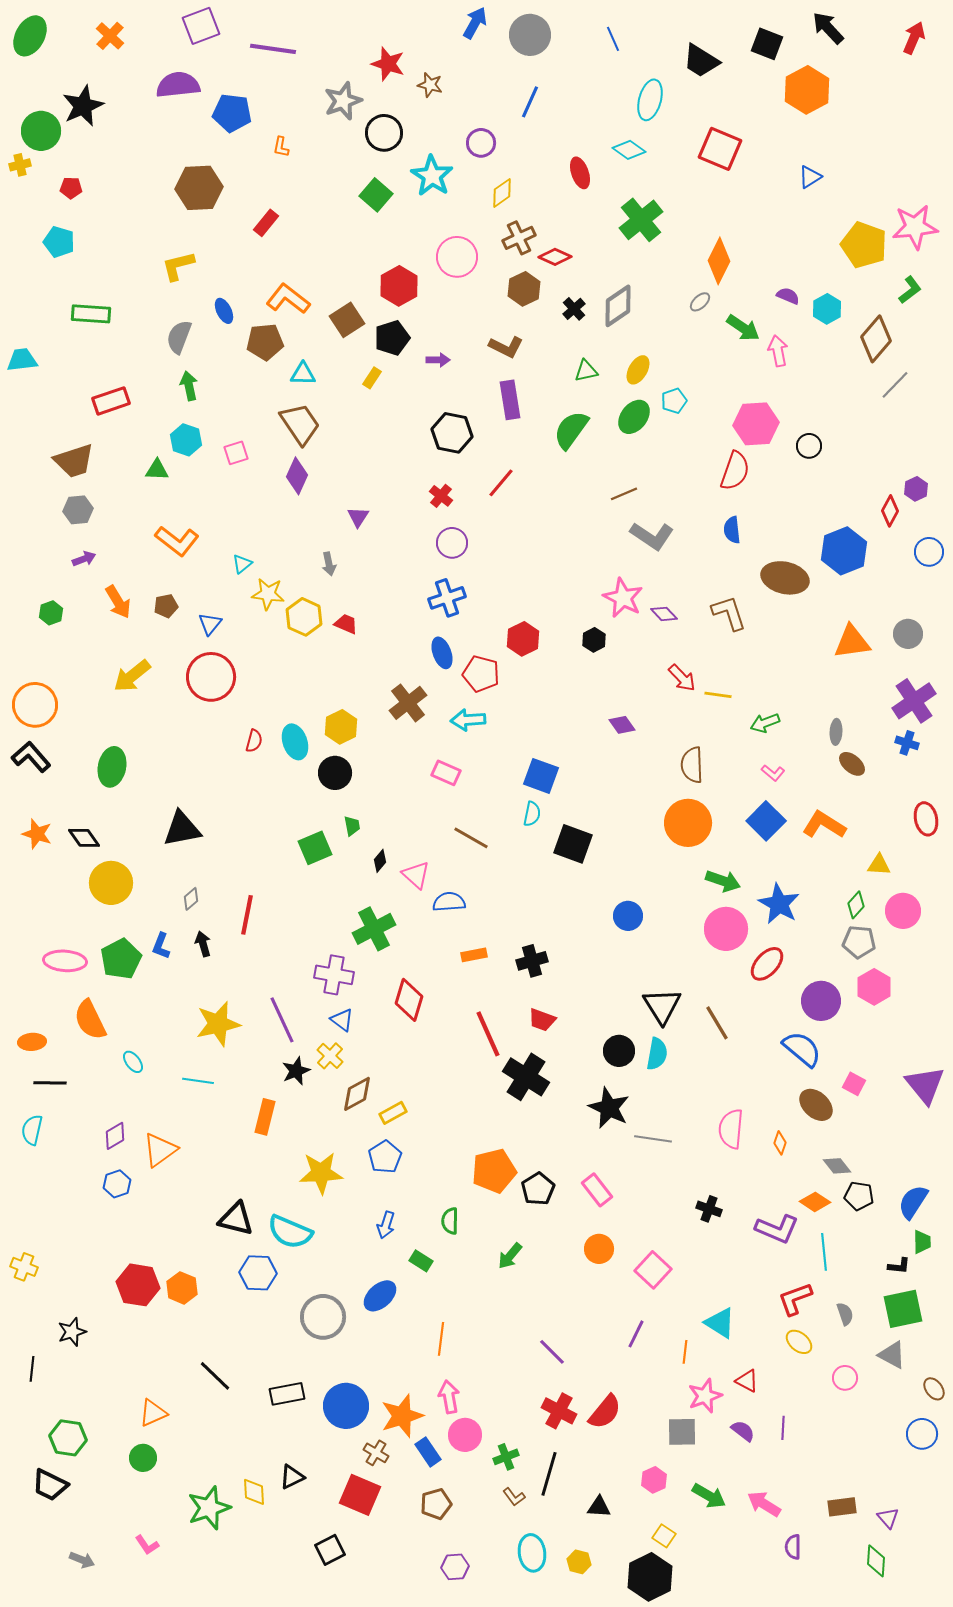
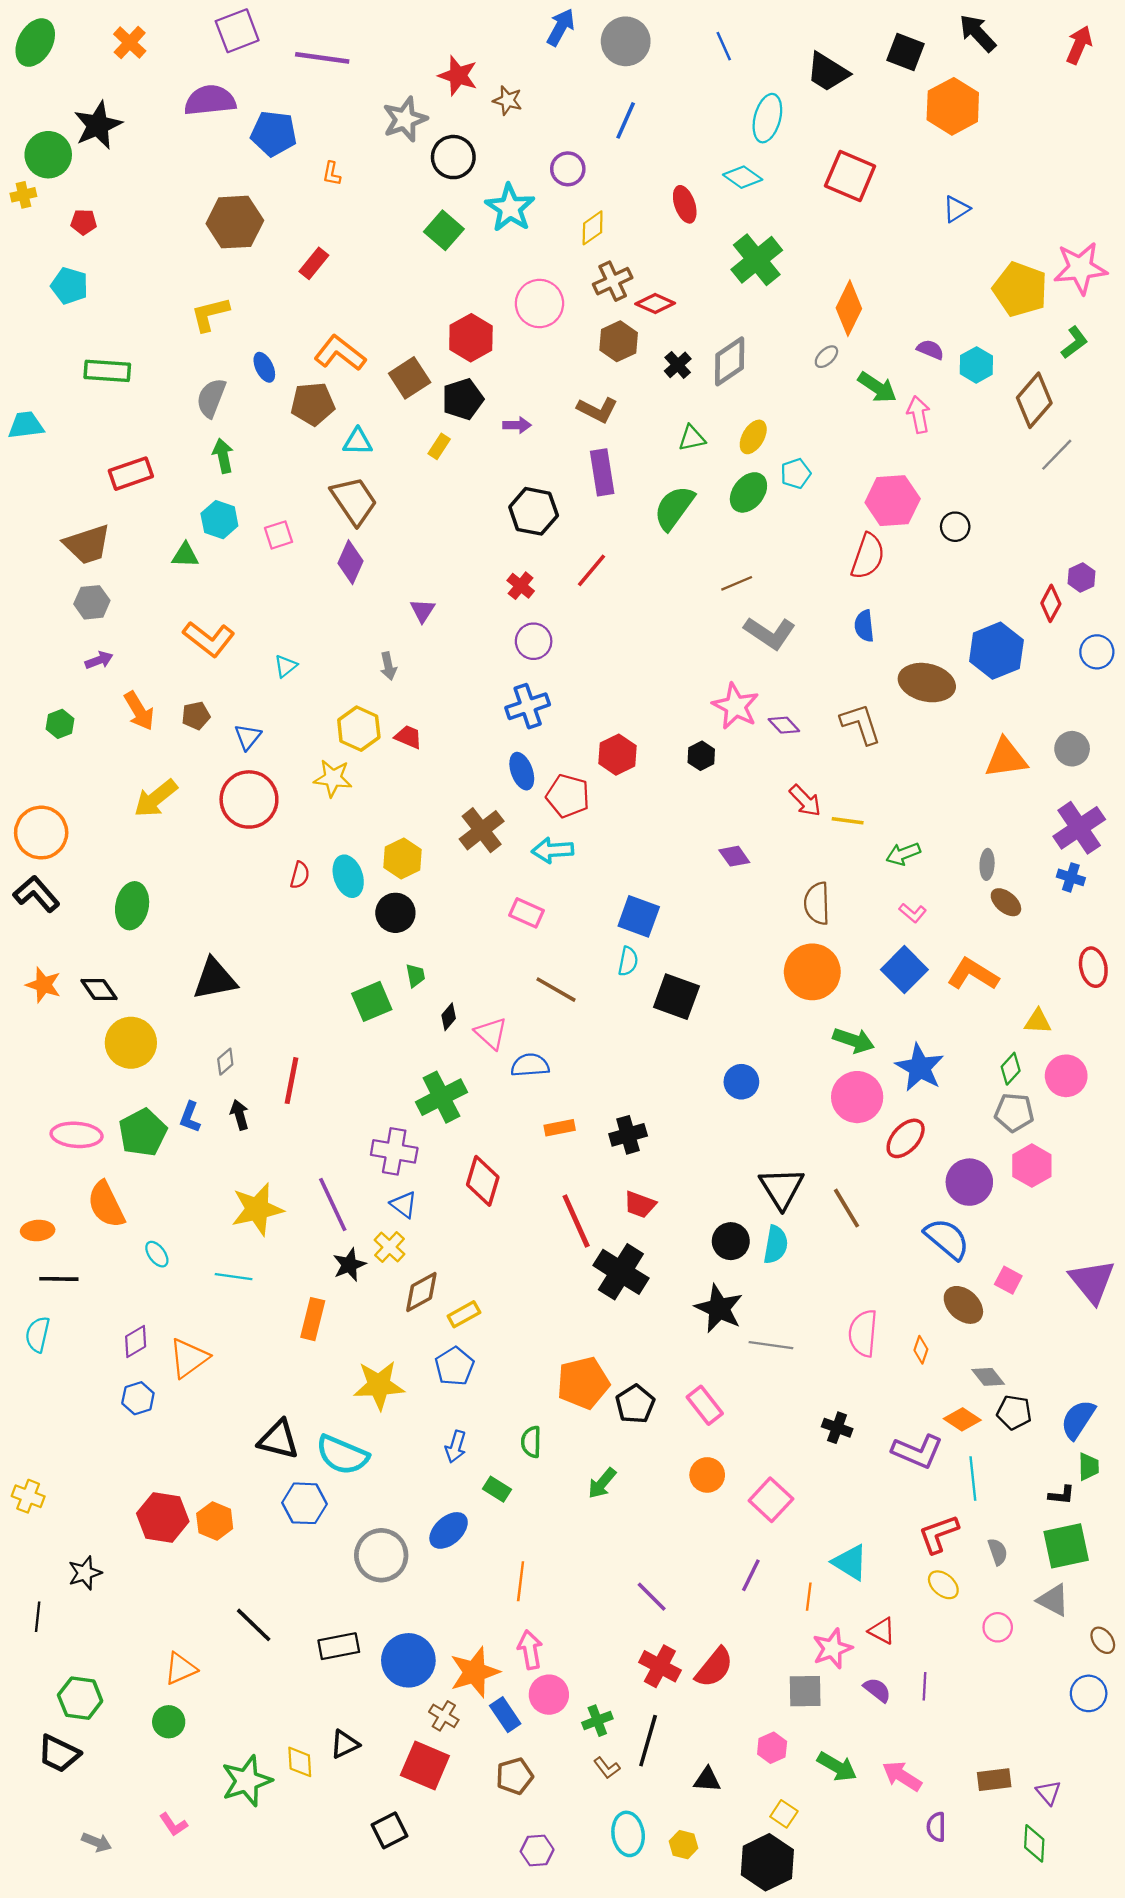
yellow star: (268, 594) -> (333, 778), moved

